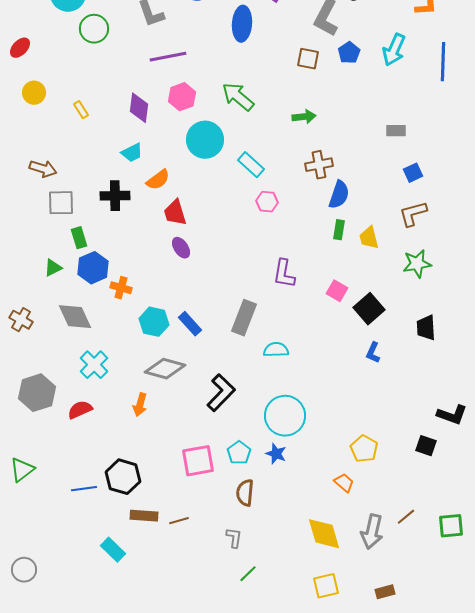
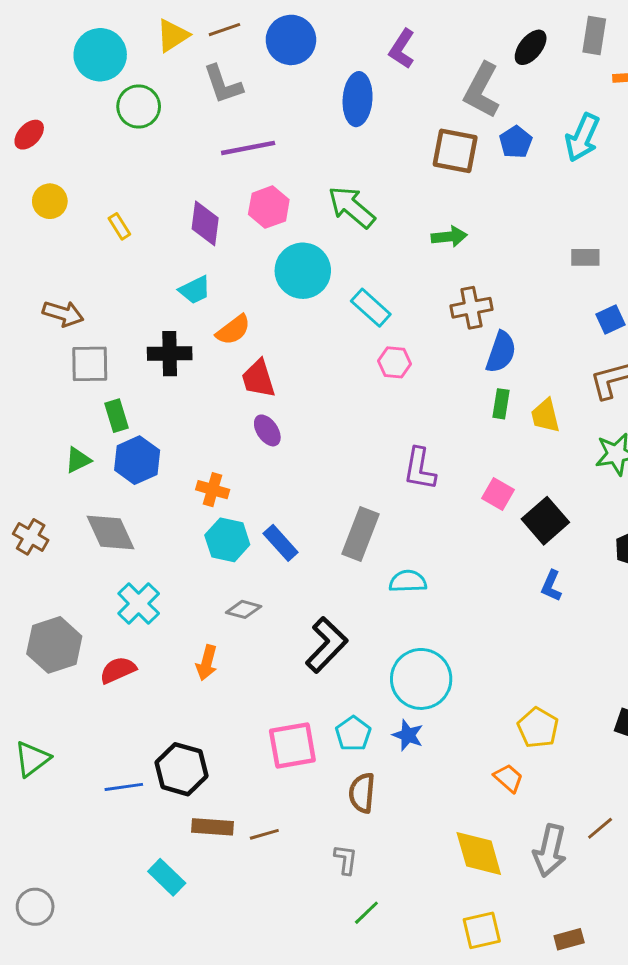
brown square: (308, 59) -> (455, 151), size x1.4
orange cross: (121, 288) -> (213, 490), moved
gray diamond: (165, 369) -> (244, 609), size x0.6

